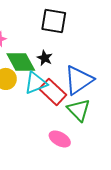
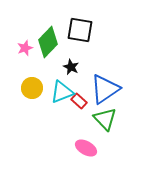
green diamond: (21, 62) -> (48, 42), moved, turned 72
red rectangle: (53, 92) -> (79, 101), size x0.6

